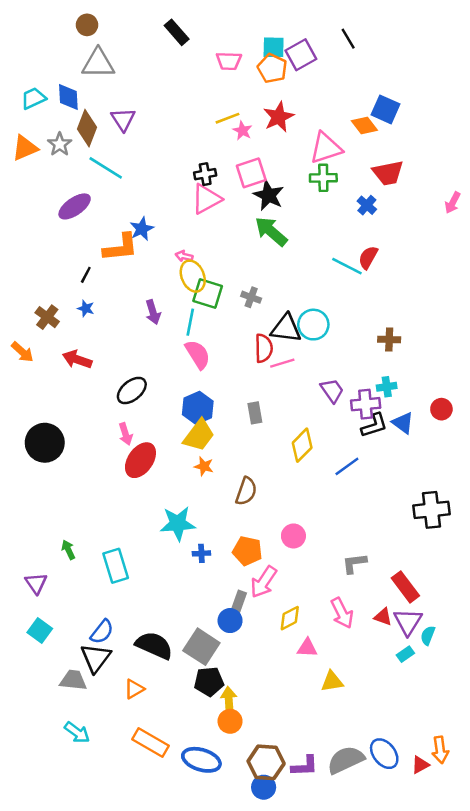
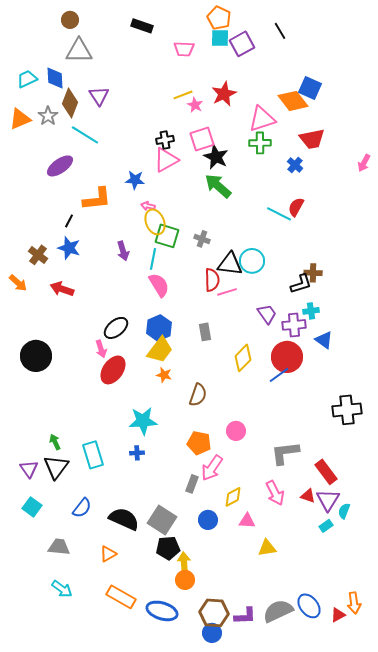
black rectangle: (177, 32) -> (142, 26), turned -30
orange pentagon: (272, 68) -> (219, 18), moved
orange diamond: (364, 126) -> (293, 101), size x1.4
blue star: (142, 229) -> (135, 180), moved, turned 30
blue star: (86, 308) -> (69, 248), size x1.6
black ellipse: (132, 390) -> (116, 328), moved
red circle: (441, 409) -> (287, 357), moved, size x1.8
black L-shape: (374, 425) -> (301, 284), moved
blue cross: (201, 553) -> (137, 453), moved
gray L-shape: (354, 563) -> (285, 453), size x1.4
blue circle: (230, 621) -> (208, 520), moved
black triangle: (96, 658) -> (56, 467), moved

